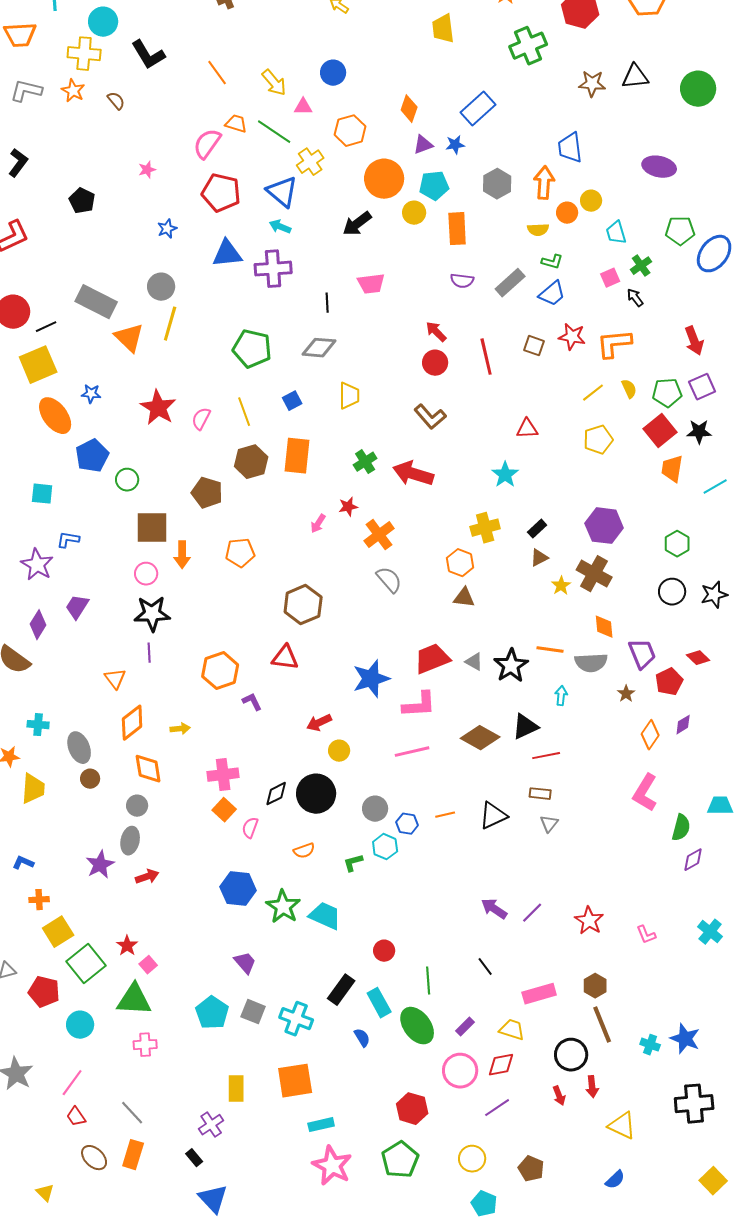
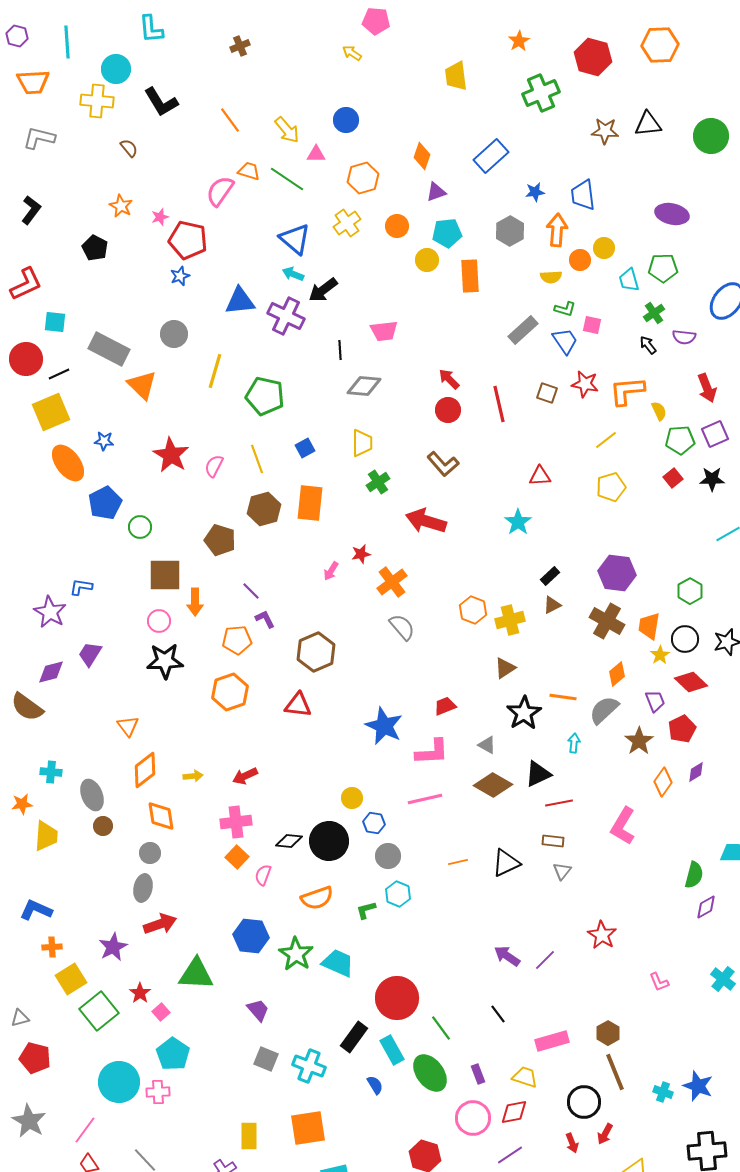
orange star: (73, 91) -> (121, 206), moved
blue star: (455, 145) -> (535, 192), moved
yellow cross: (310, 162) -> (347, 223), moved
orange circle: (384, 179) -> (397, 226), size x0.6
red pentagon: (221, 193) -> (188, 240), moved
black arrow: (357, 224) -> (323, 290), moved
green pentagon: (680, 231) -> (663, 268), moved
purple cross: (273, 269) -> (286, 316), turned 30
pink square: (610, 278) -> (592, 325), moved, turned 36
purple semicircle: (462, 281) -> (684, 337), moved
blue trapezoid: (552, 294) -> (565, 341), turned -84
yellow line: (170, 324) -> (215, 371), moved
gray diamond: (319, 348) -> (364, 386), moved
yellow semicircle: (629, 389) -> (659, 411), moved
red square: (660, 431) -> (673, 478), size x0.6
green cross: (365, 462) -> (378, 482), moved
orange trapezoid: (672, 469) -> (649, 626), moved
cyan square: (42, 494) -> (55, 322), moved
yellow cross: (485, 528) -> (510, 620), moved
orange pentagon: (240, 553) -> (237, 640), moved
yellow star: (561, 586) -> (660, 655), moved
brown triangle: (464, 598) -> (505, 668), moved, turned -40
purple diamond: (38, 625) -> (51, 672), turned 44
orange diamond: (604, 627) -> (617, 674), turned 55
purple line: (149, 653) -> (251, 591), moved, turned -42
purple trapezoid: (642, 654) -> (655, 701), size x0.7
red diamond: (698, 658) -> (691, 682), moved, size x1.4
red trapezoid: (432, 659) -> (445, 706), size x0.6
gray triangle: (474, 662) -> (487, 745), moved
gray semicircle: (591, 663) -> (604, 710), turned 140
orange hexagon: (220, 671) -> (230, 692), moved
blue star: (371, 679) -> (384, 726), turned -30
brown star: (626, 694) -> (639, 741), size x1.6
purple L-shape: (252, 702) -> (265, 619), moved
red arrow: (319, 723) -> (245, 776), moved
pink L-shape: (645, 793) -> (623, 826), moved
black diamond: (276, 794) -> (289, 841), turned 32
blue hexagon: (407, 824) -> (374, 823), moved
orange semicircle: (304, 851) -> (317, 898), size x1.5
blue L-shape: (23, 863) -> (36, 910), size x1.5
purple star: (100, 865) -> (113, 947), moved
red arrow: (147, 877) -> (160, 924), size x1.4
red star: (589, 921) -> (602, 935), moved
red circle: (384, 951) -> (397, 998), size x2.0
green line: (428, 981) -> (441, 1028), turned -32
red pentagon: (44, 992) -> (35, 1058), moved
green triangle: (134, 1000) -> (196, 974), moved
cyan pentagon: (212, 1013) -> (173, 1054), moved
cyan circle: (80, 1025) -> (119, 1082), moved, size x1.5
purple rectangle: (465, 1027) -> (478, 1074), turned -66
red arrow: (592, 1087) -> (605, 1134), turned 35

